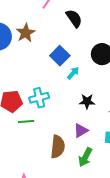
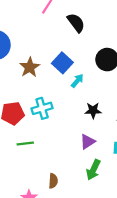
brown star: (26, 33) -> (30, 67), moved
green line: (26, 122) -> (25, 144), moved
brown semicircle: (58, 147) -> (53, 181), moved, size x0.6

